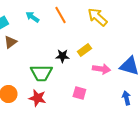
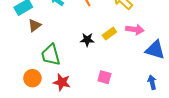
pink arrow: (101, 69) -> (135, 30), moved
green trapezoid: (41, 73) -> (51, 55), moved, turned 75

